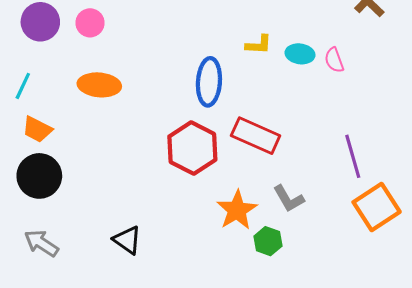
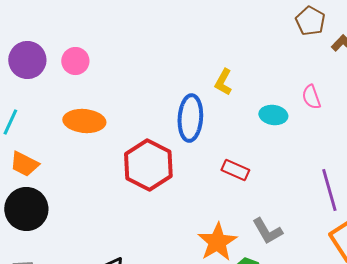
yellow L-shape: (259, 45) -> (223, 82), moved, turned 116
cyan ellipse: (300, 54) -> (273, 115), moved
red rectangle: (256, 136) -> (235, 170), size x0.6
red hexagon: (192, 148) -> (148, 165), moved

